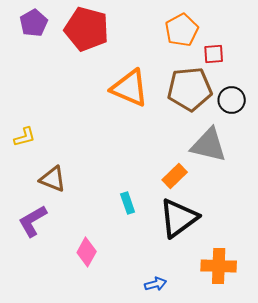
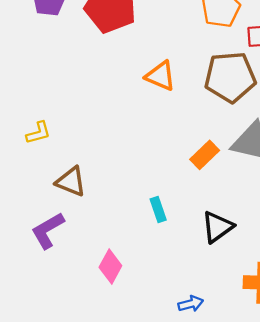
orange triangle: (130, 88) -> (160, 76), size x0.7
orange rectangle: (175, 176) -> (205, 155), moved
black triangle: (179, 218) -> (217, 227), size x0.7

